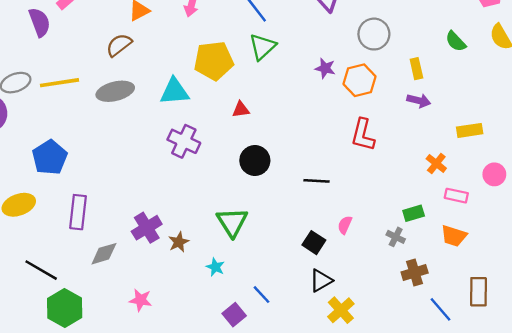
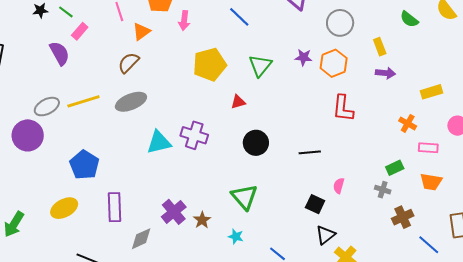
green triangle: (262, 47) -> (260, 65), moved
cyan triangle: (174, 91) -> (159, 142), moved

